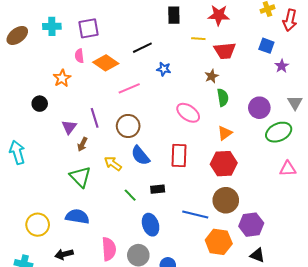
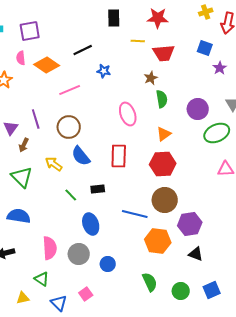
pink ellipse: (188, 113) -> (128, 114), turned 35

